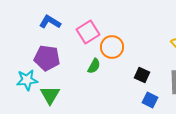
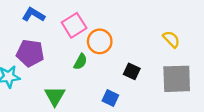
green triangle: (50, 95) -> (55, 96), moved
blue square: (150, 100) -> (110, 98), moved

